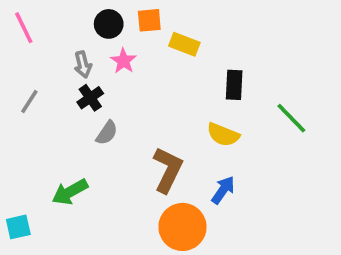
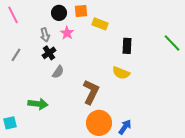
green line: (291, 118) -> (172, 43), moved
blue arrow: (223, 190) -> (125, 127), moved
green arrow: (70, 192) -> (38, 104), turned -144

